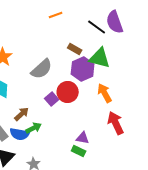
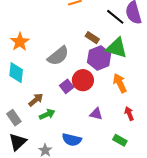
red arrow: (116, 123) -> (129, 114), size x0.6
blue semicircle: (20, 134) -> (72, 140), moved
purple triangle: (83, 138) -> (96, 114), moved
green rectangle: (79, 151) -> (120, 140), moved

